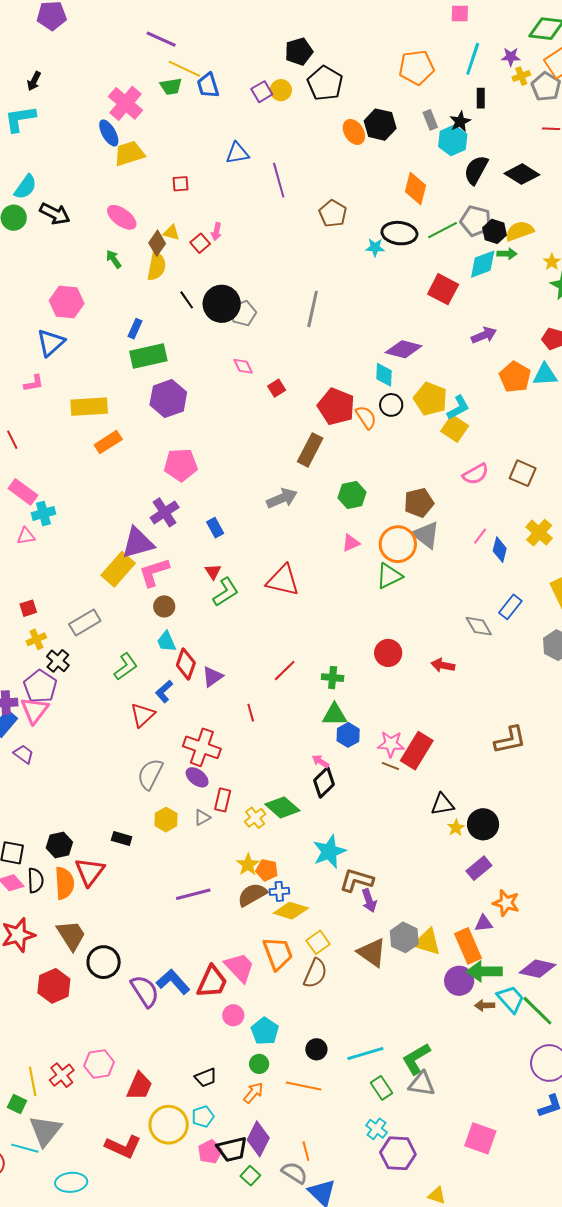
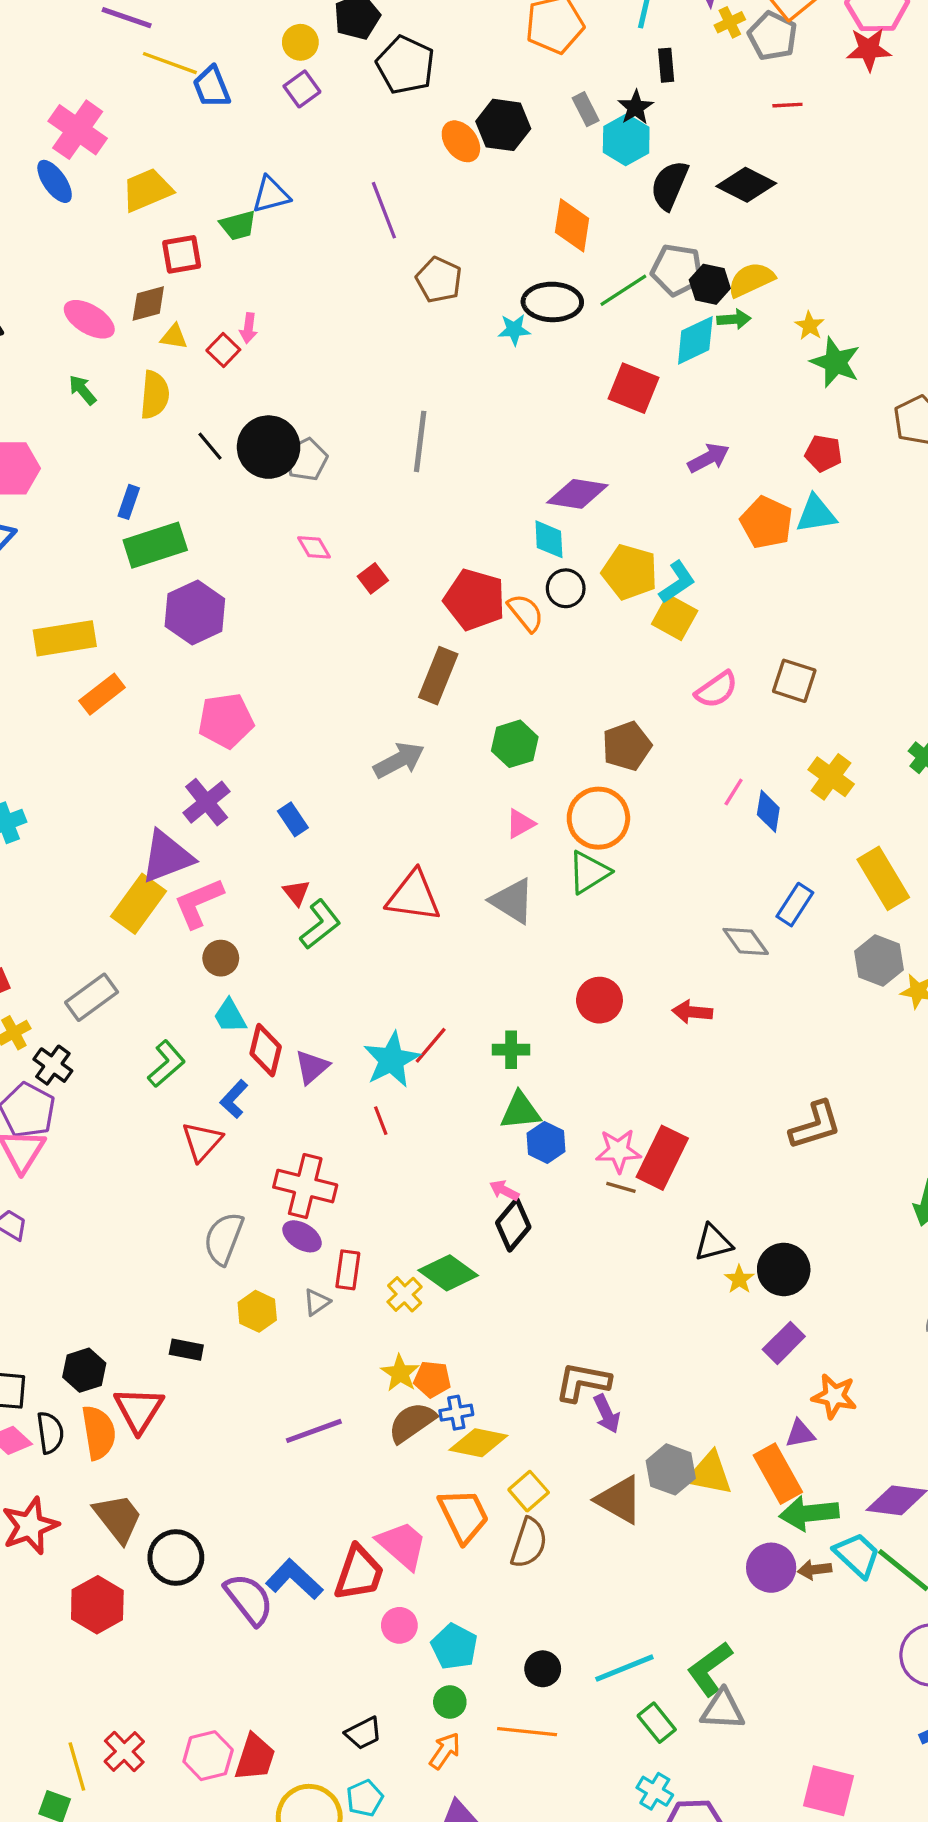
green trapezoid: (171, 86) -> (238, 225), moved
yellow circle: (281, 90) -> (300, 42), moved
yellow trapezoid: (129, 153) -> (147, 190), moved
purple line: (279, 180) -> (384, 210), moved
red square: (181, 184) -> (182, 254), size x1.4
brown diamond: (157, 243) -> (148, 303), moved, turned 45
gray triangle: (426, 535) -> (512, 901), moved
cyan star: (329, 852) -> (392, 1060), moved
purple circle: (459, 981) -> (771, 1568), moved
pink hexagon: (99, 1064) -> (208, 1756), moved

